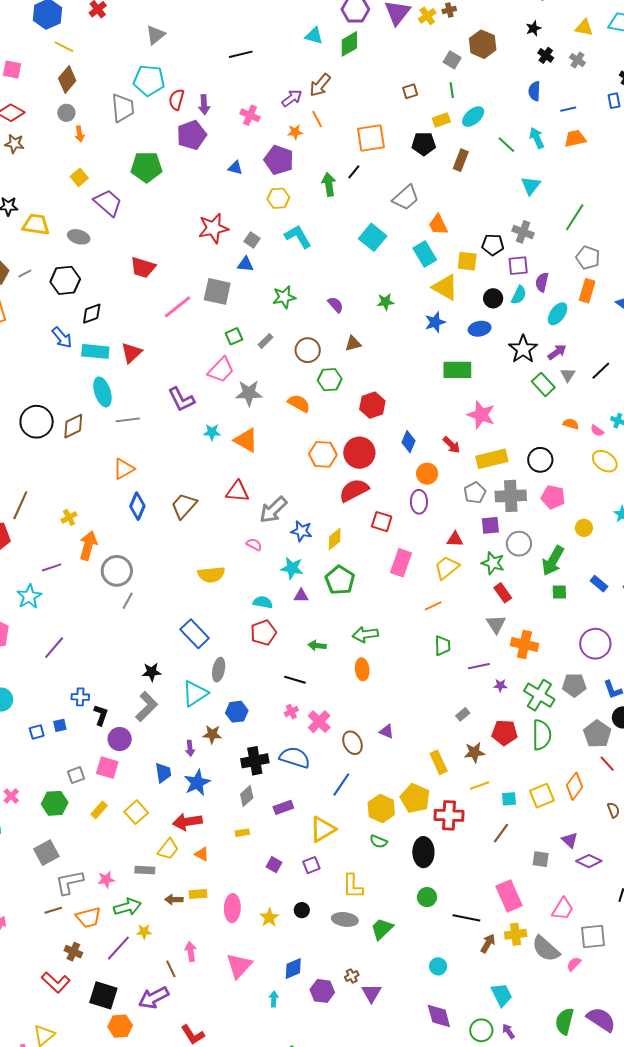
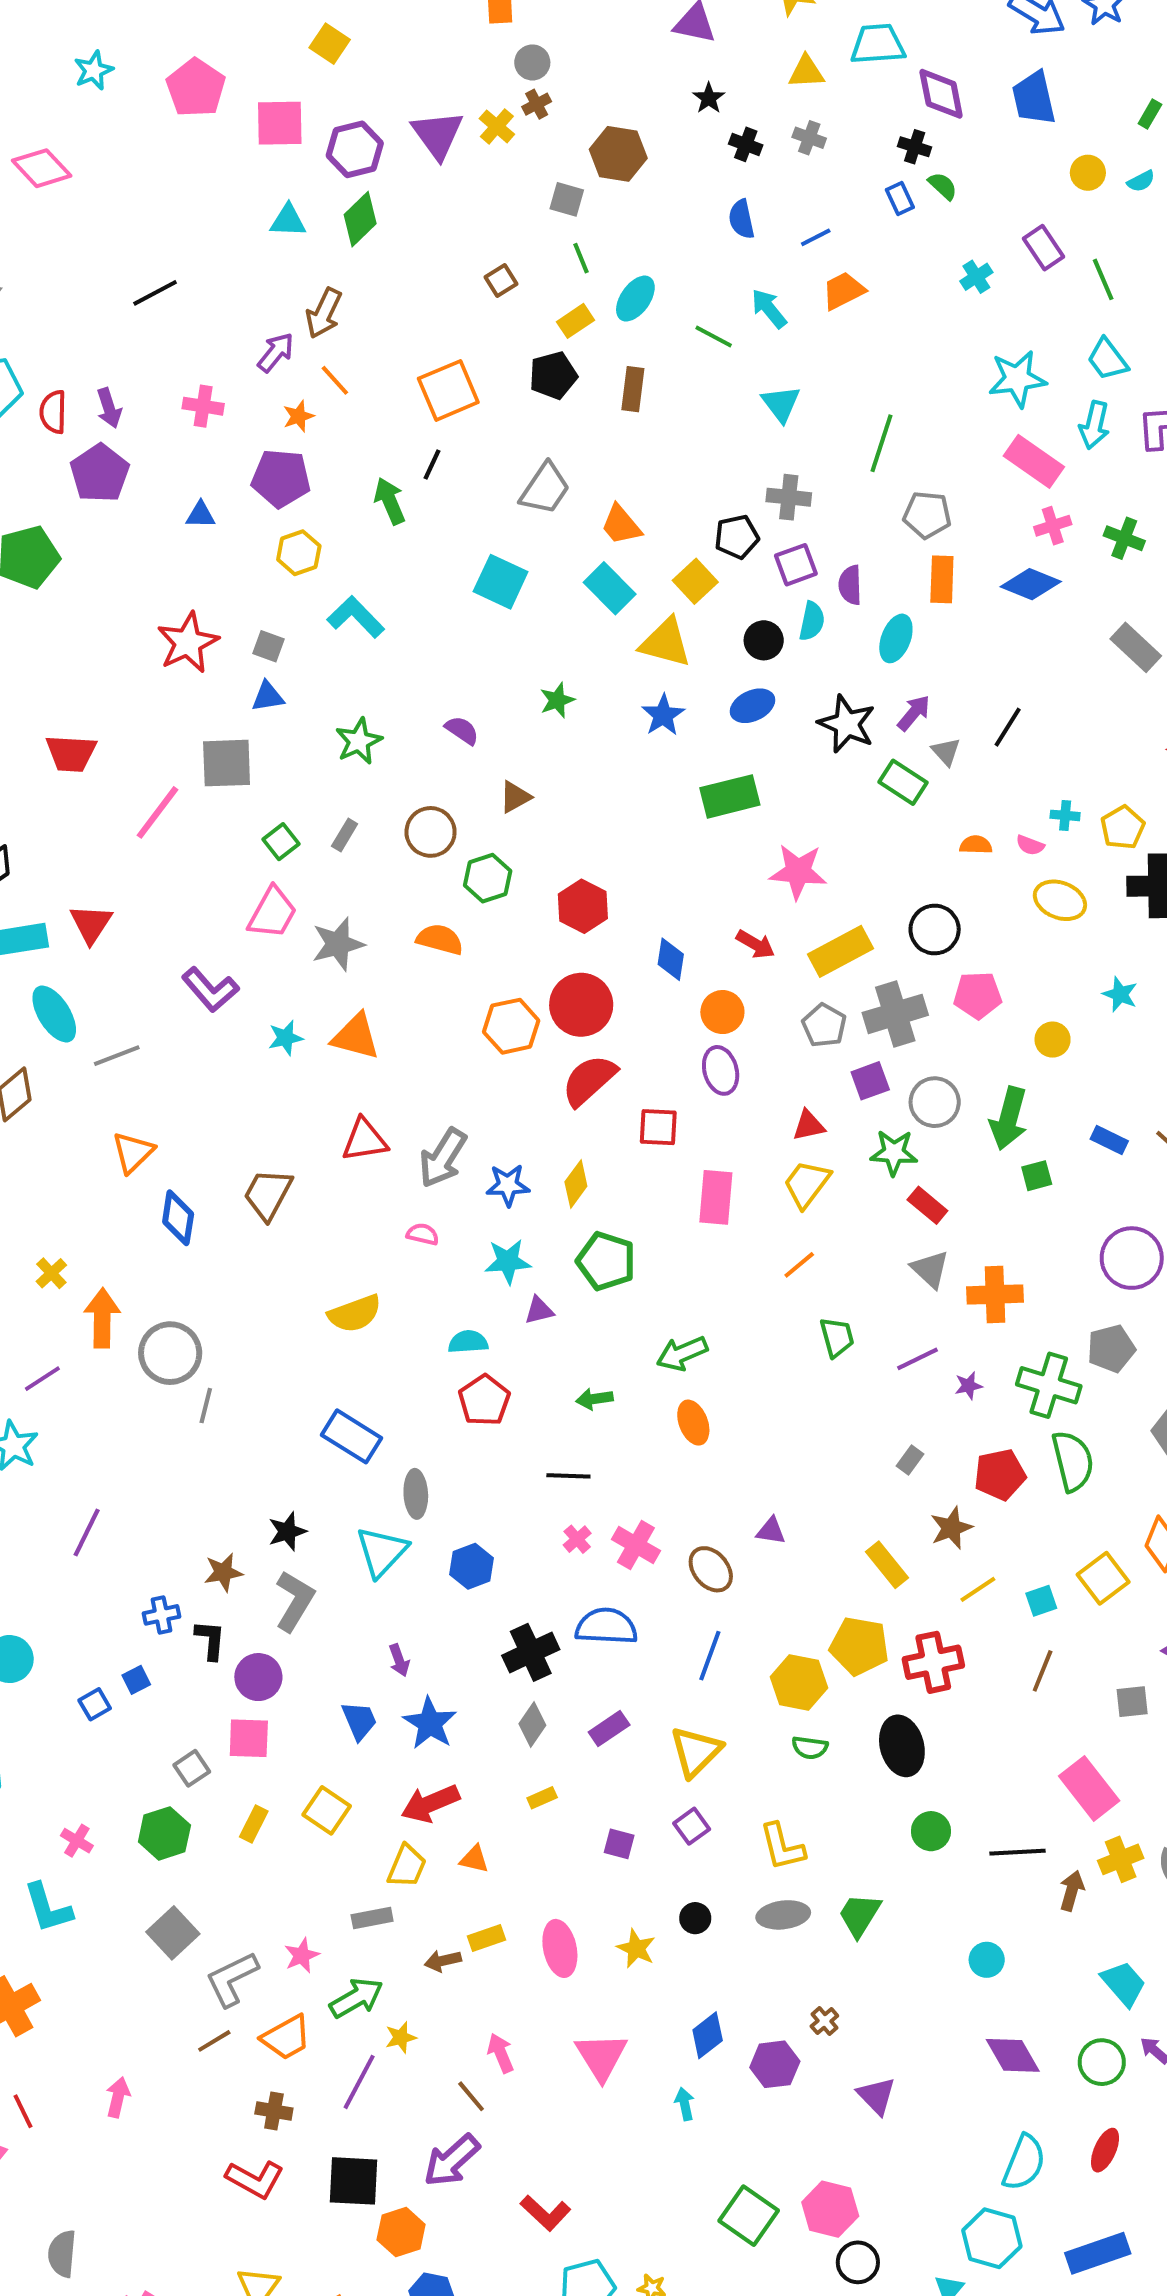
yellow square: (467, 261) -> (695, 581), turned -35
brown star: (212, 734) -> (223, 1572), moved
purple triangle: (372, 993) -> (877, 2096), moved

